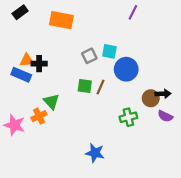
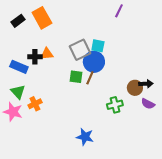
black rectangle: (20, 12) -> (18, 21), moved
orange rectangle: (61, 20) -> (42, 18), moved, turned 50
gray square: (89, 56) -> (80, 50), size x1.5
orange triangle: (27, 60) -> (47, 54), moved
blue circle: (126, 69) -> (94, 62), moved
green triangle: (51, 102) -> (18, 92), moved

